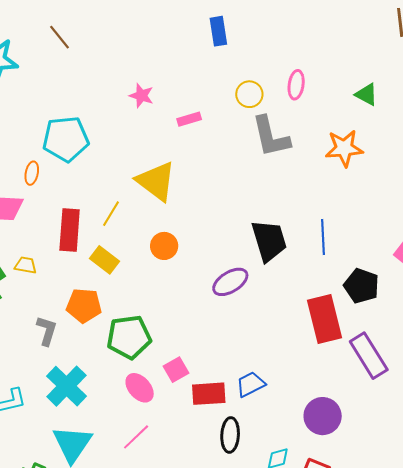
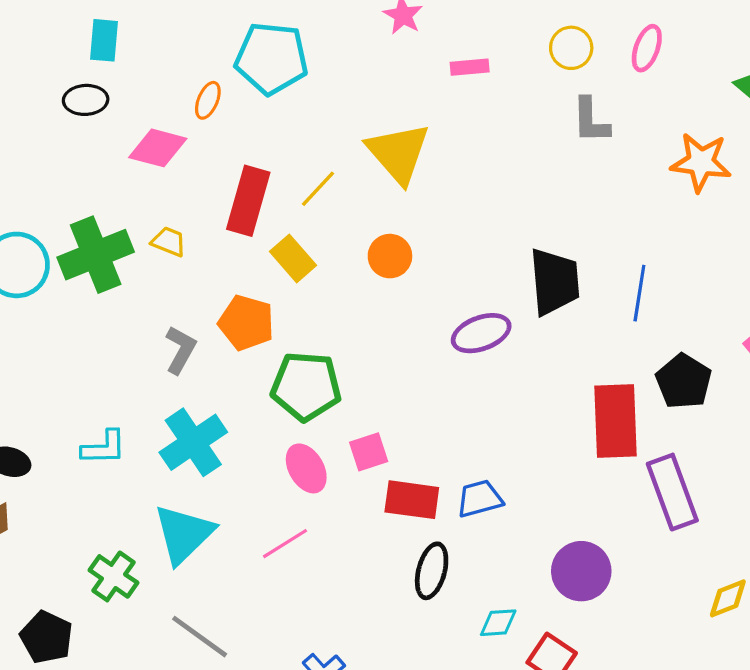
gray L-shape: (271, 137) -> (591, 120), size x0.7

